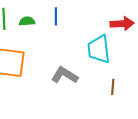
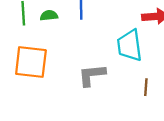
gray L-shape: (64, 75) -> (92, 75), turned -36

